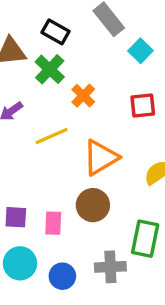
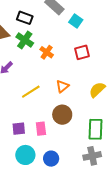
yellow line: (52, 136) -> (31, 92), moved
orange triangle: (101, 157) -> (62, 86), size x0.6
gray cross: (110, 267) -> (92, 156), moved

